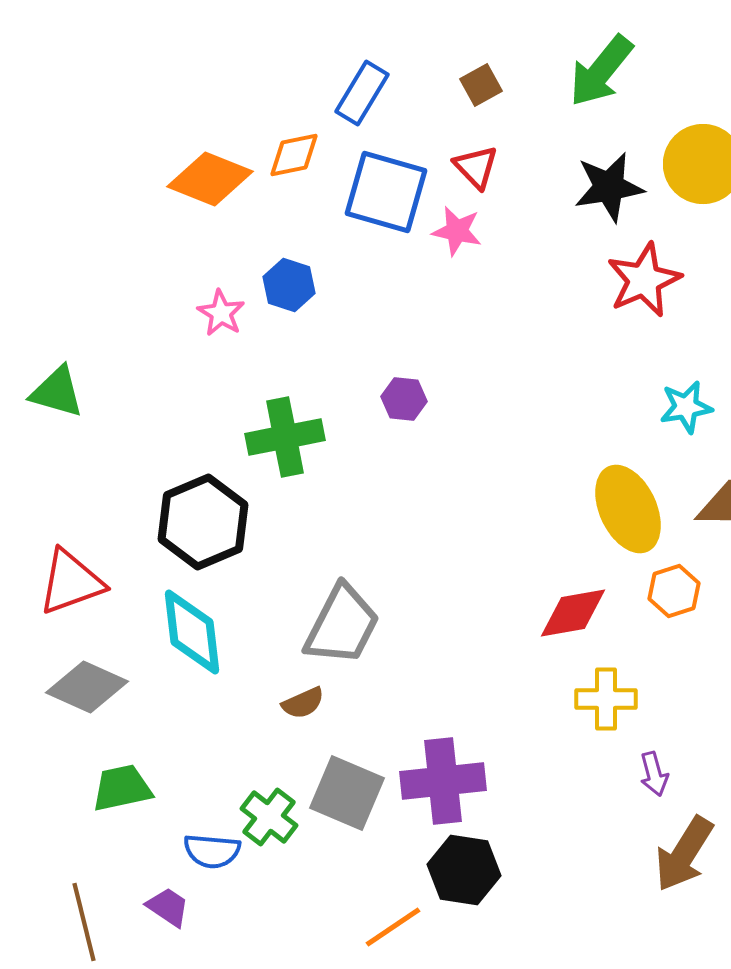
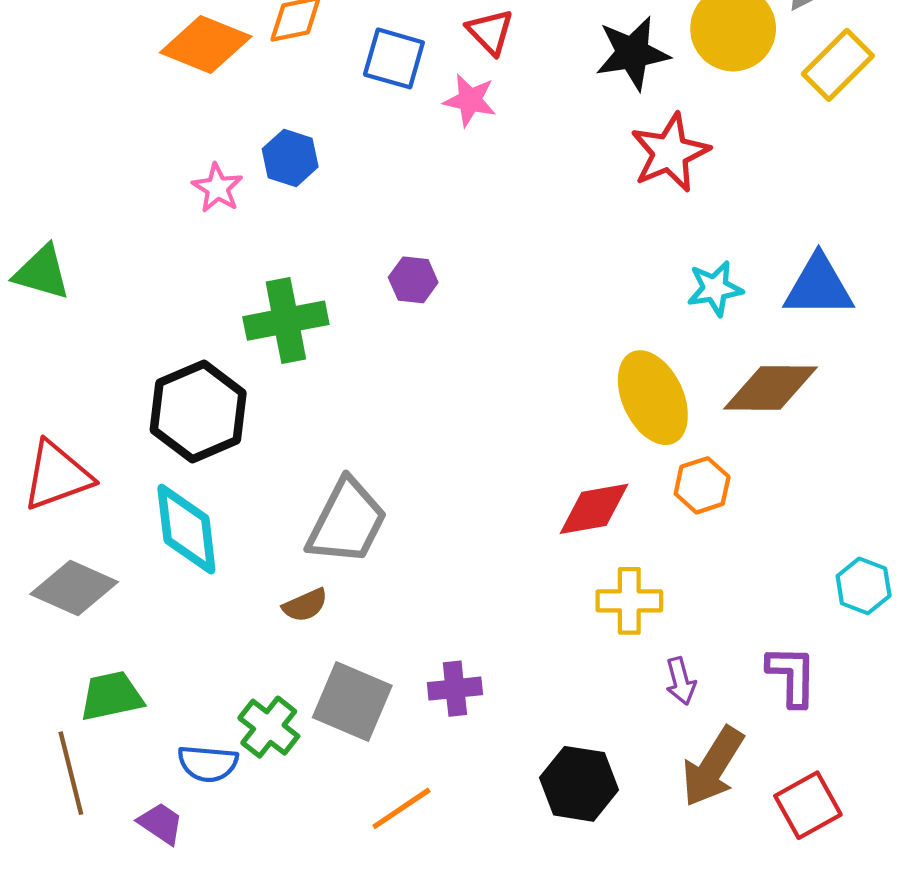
blue square: (386, 192) -> (394, 58), size x0.7
purple cross: (443, 781) -> (455, 689), size x0.6
black hexagon: (464, 870) -> (579, 784), moved
brown line: (84, 922) -> (71, 773), moved
orange line: (393, 927) -> (401, 808), moved

